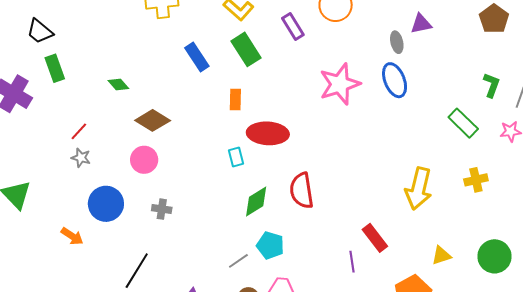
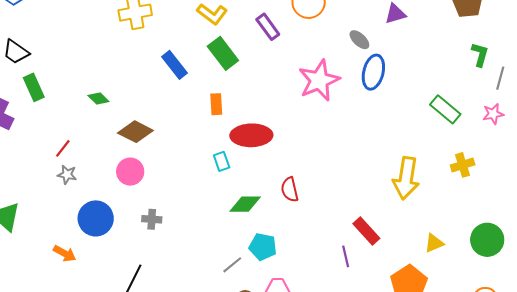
gray ellipse: (397, 42) -> (359, 40), moved, turned -30
blue ellipse: (395, 80) -> (373, 72), turned 40
green L-shape: (492, 85) -> (480, 54), moved
red semicircle: (302, 191) -> (290, 190), size x0.7
green diamond: (256, 202) -> (245, 204), turned 36

